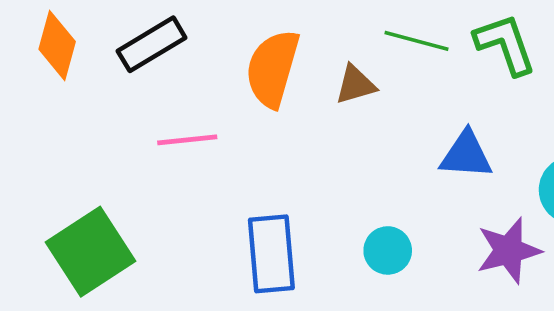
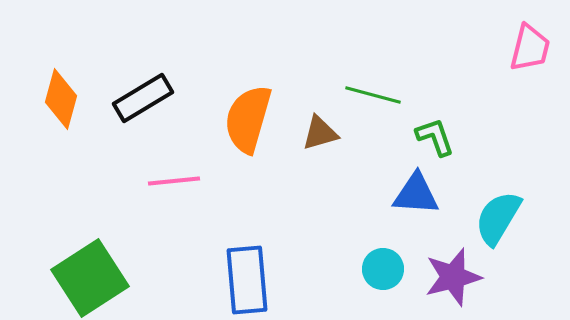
green L-shape: (505, 44) -> (435, 137), moved, size x0.7
cyan circle: (388, 250) -> (383, 269), moved

